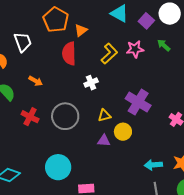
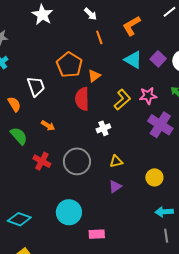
purple square: (146, 21) -> (158, 59), moved
purple cross: (138, 102) -> (160, 125), moved
yellow circle: (123, 132) -> (154, 177), moved
purple triangle: (104, 141) -> (115, 187), turned -40

